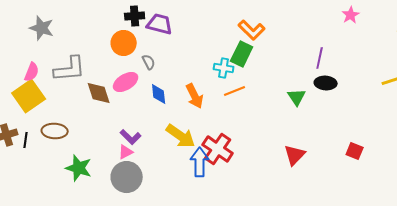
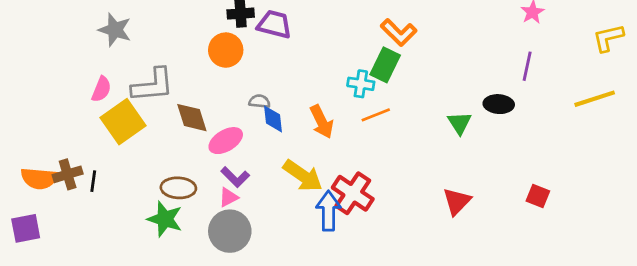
purple line: (320, 58) -> (527, 66), moved
gray semicircle: (149, 62) -> (259, 101), moved, turned -56
pink ellipse: (126, 82) -> (226, 141), moved
yellow square: (29, 96) -> (123, 122), moved
brown ellipse: (55, 131) -> (178, 188), moved

